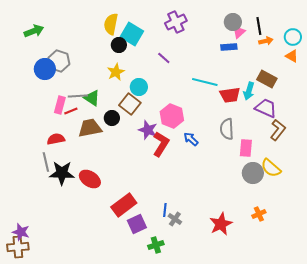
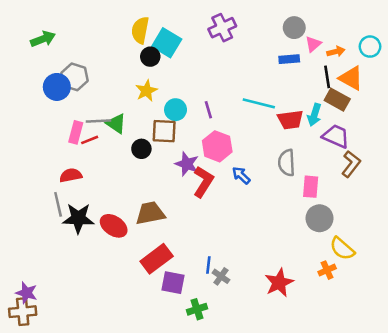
black line: (259, 26) -> (327, 77), moved
pink triangle: (239, 32) -> (313, 44), moved
orange triangle: (292, 56) -> (351, 78), moved, size x1.5
purple line: (164, 58) -> (208, 110), moved, turned 32
brown square: (130, 104) -> (164, 131), turned -35
brown trapezoid: (90, 128) -> (150, 213), moved
yellow semicircle: (271, 168) -> (342, 249), moved
purple square: (137, 224) -> (173, 283), turned 36

